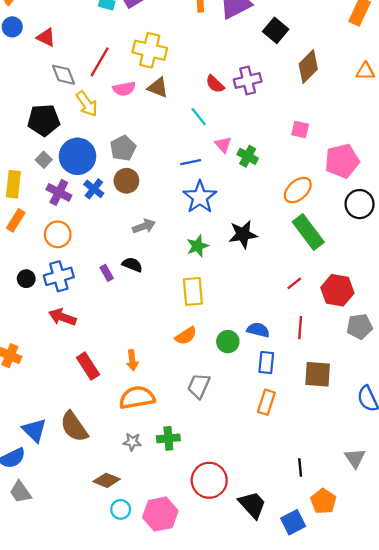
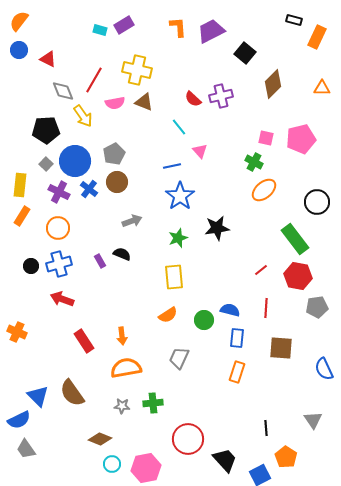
green cross: (248, 156) -> (254, 162), moved
pink pentagon: (342, 161) -> (301, 139), moved
green rectangle: (308, 232) -> (295, 239), moved

